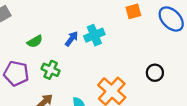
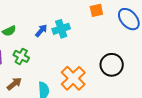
black circle: (155, 73) -> (112, 65), size x1.5

